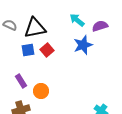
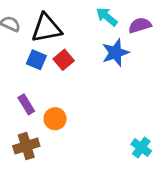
blue square: (28, 50) -> (36, 60), turned 32

